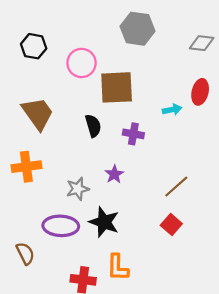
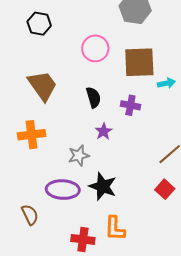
pink circle: (82, 63) -> (95, 48), moved
brown square: (117, 87) -> (139, 62), moved
purple star: (114, 174) -> (104, 131), moved

